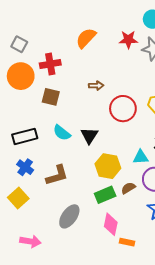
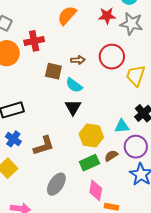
brown square: (51, 97) -> (53, 71), moved
red circle: (123, 109) -> (112, 57), moved
cyan semicircle: (62, 133) -> (74, 85), moved

